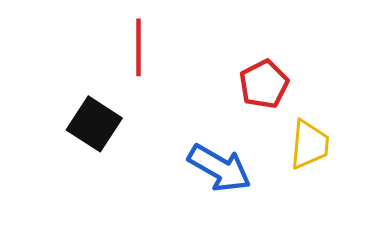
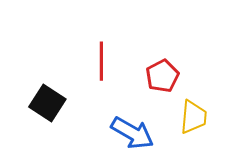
red line: (139, 47) -> (101, 61), moved

